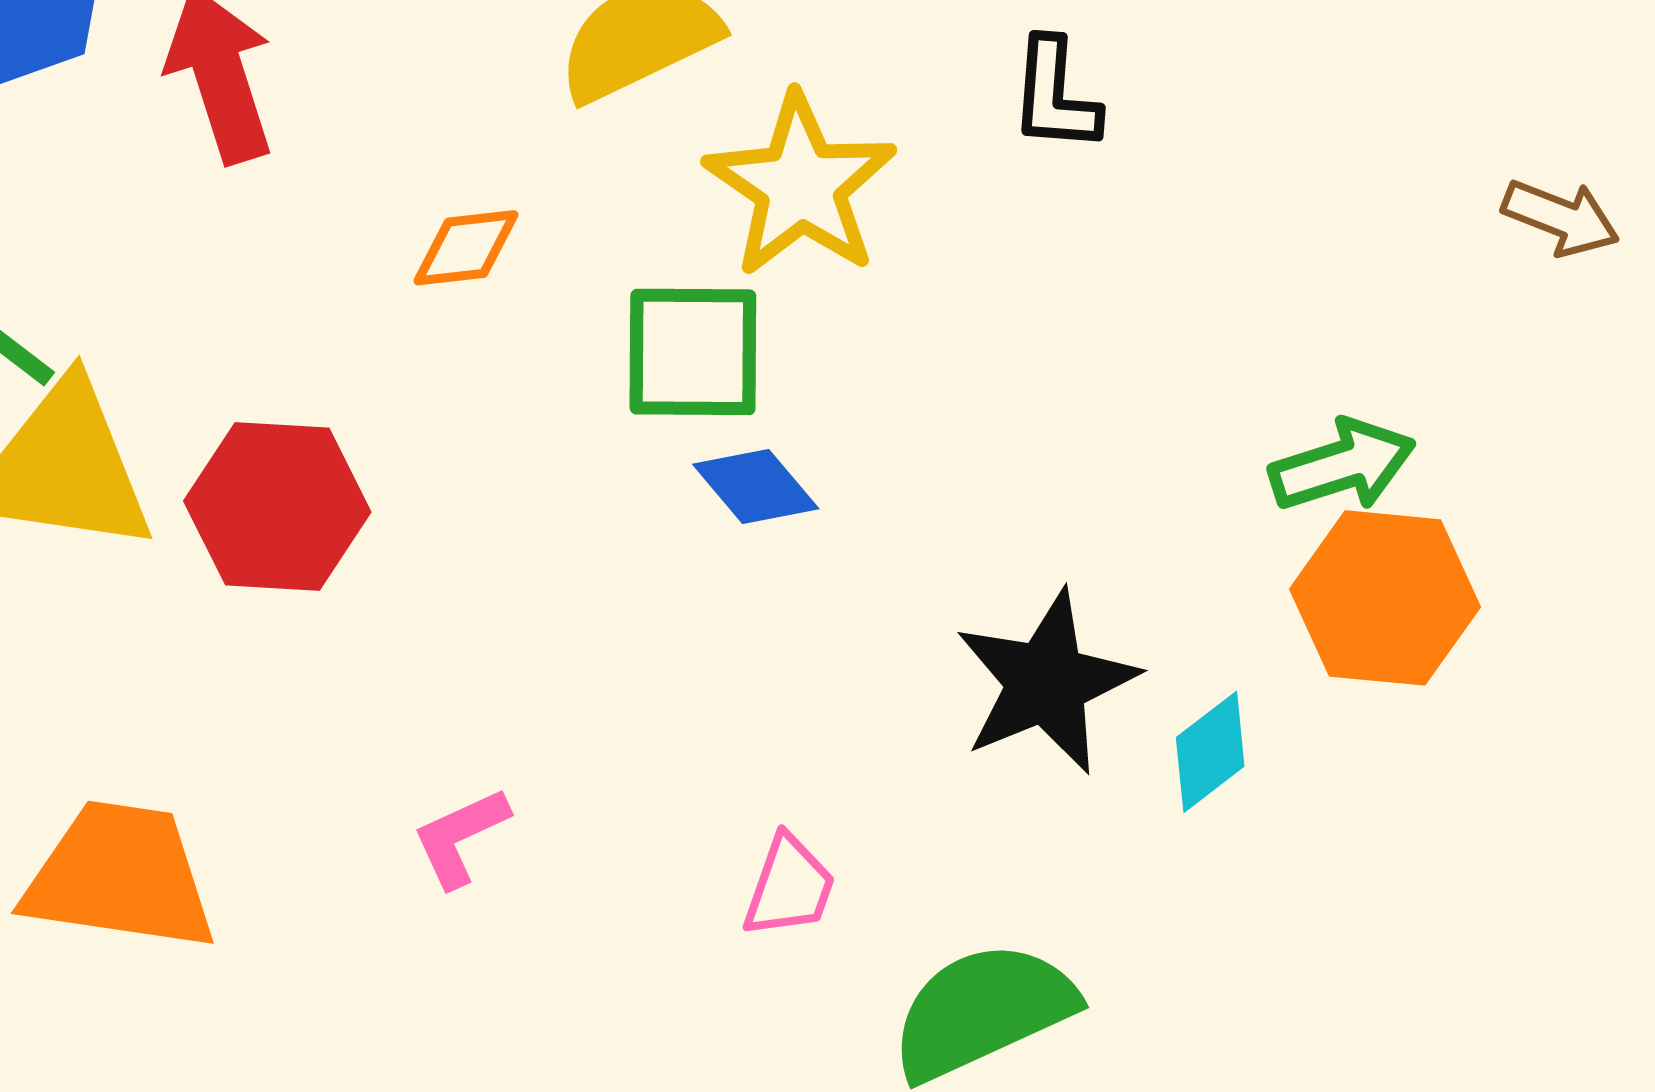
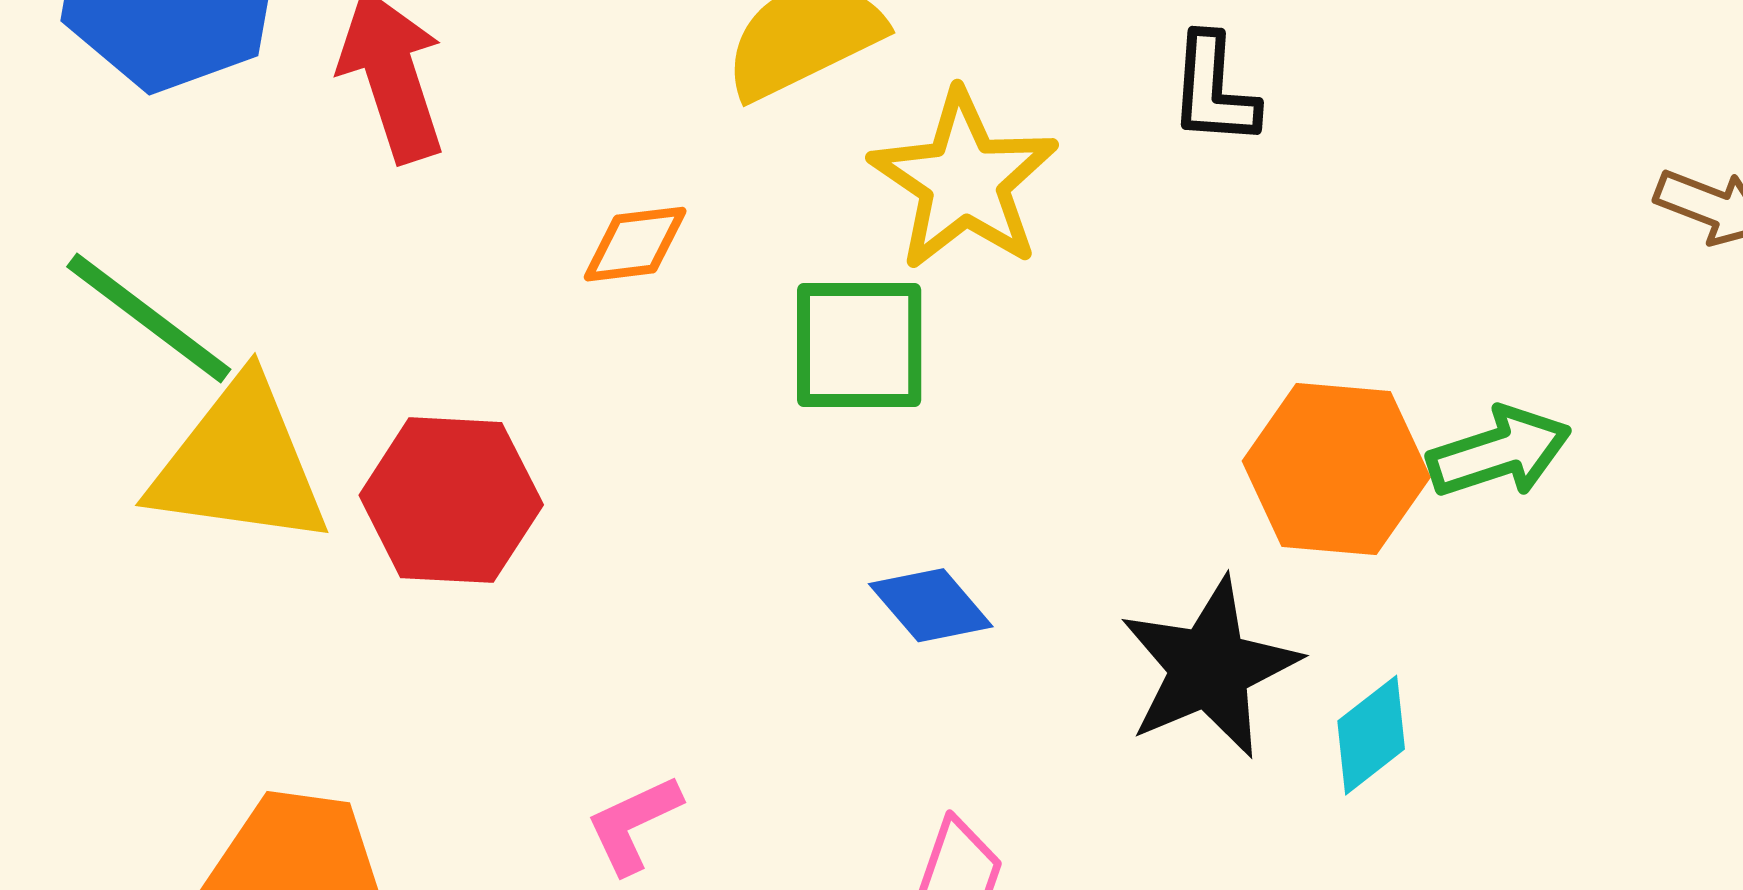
blue diamond: (756, 486) -> (931, 605), moved
orange hexagon: (1385, 598) -> (1336, 469), moved

